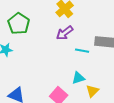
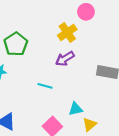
cyan line: (82, 51) -> (45, 86), moved

